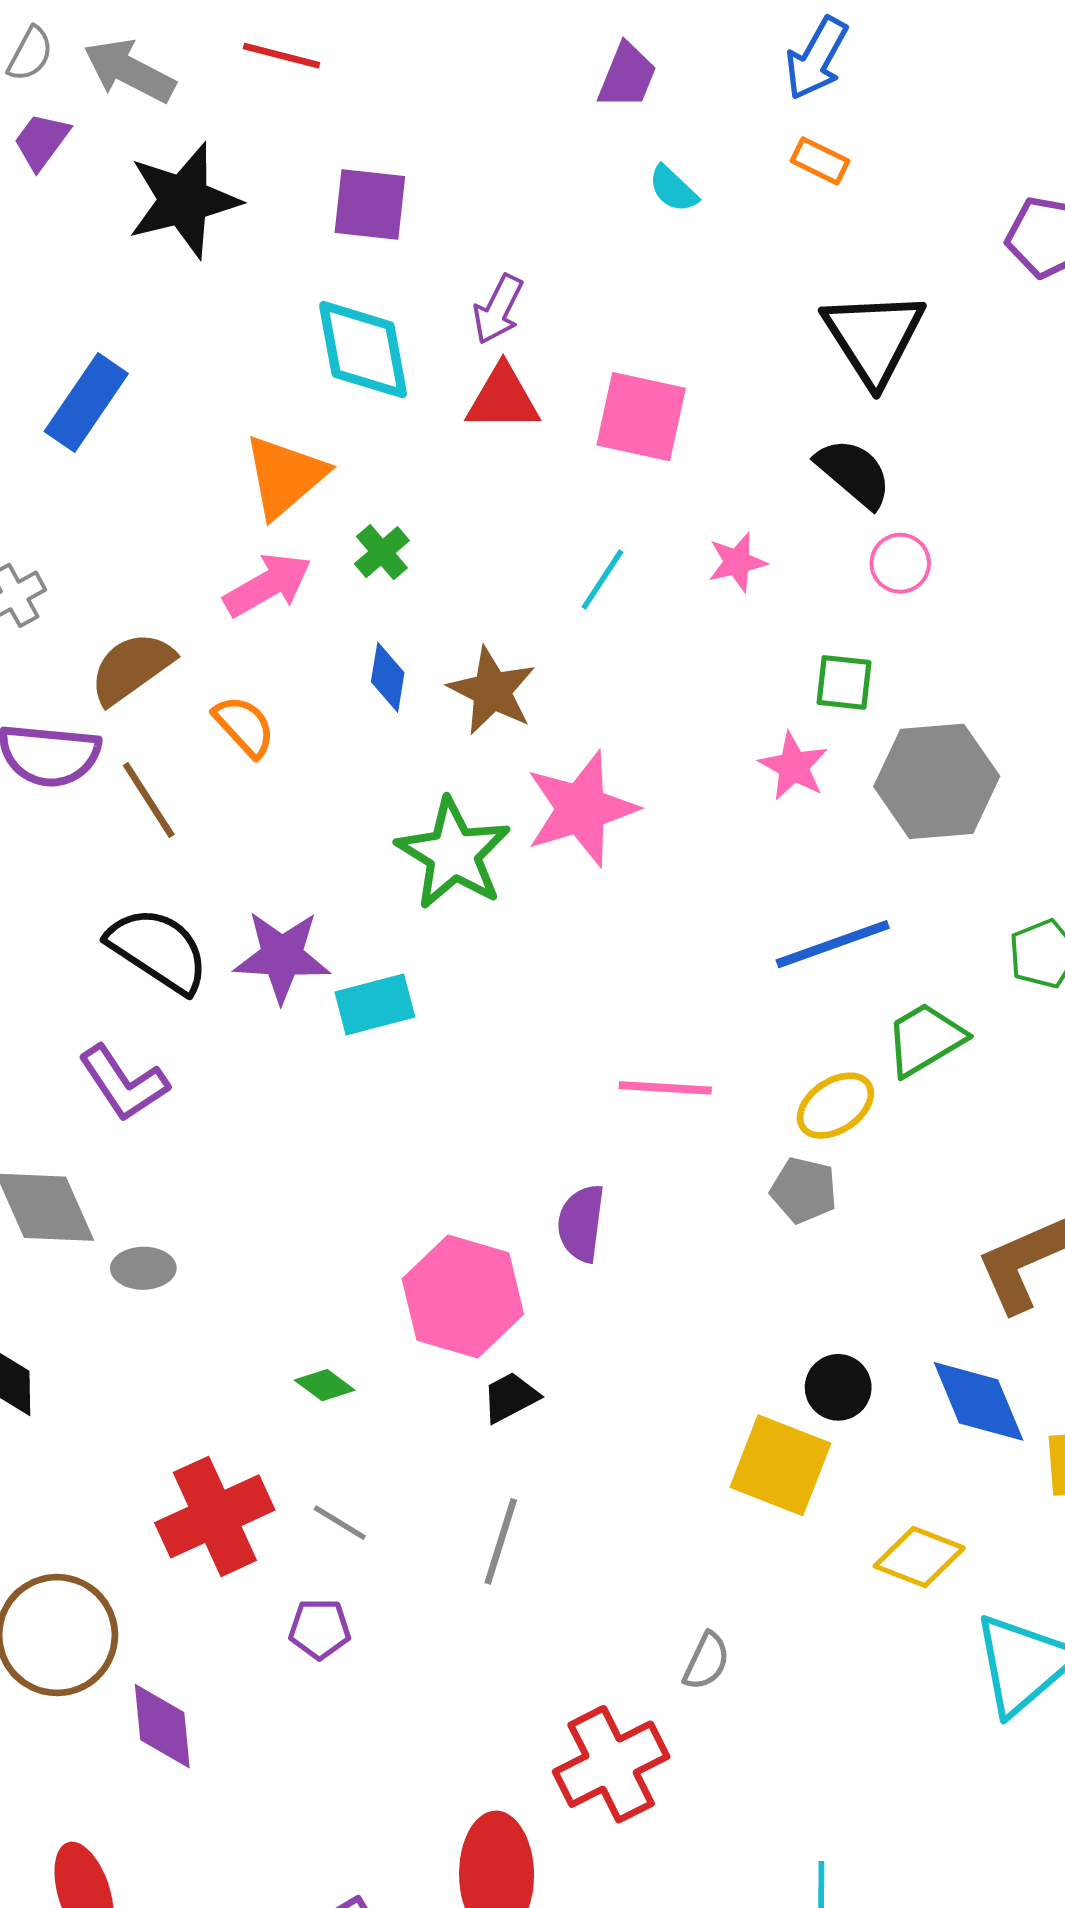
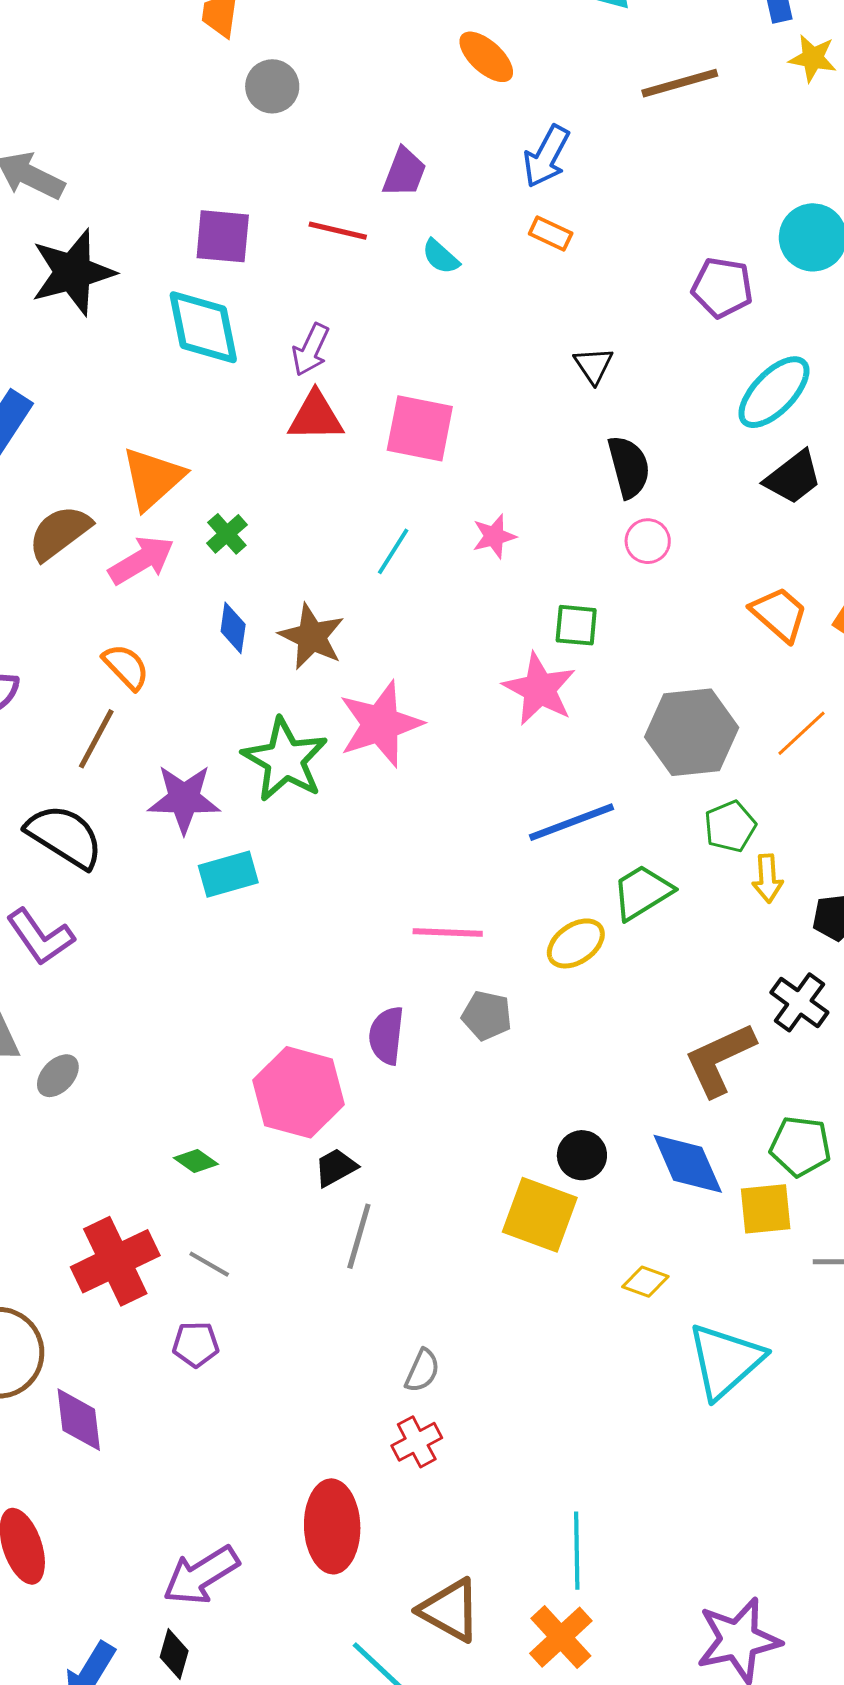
red line: (282, 56) -> (338, 231), moved
purple square: (370, 204) -> (223, 236), moved
black triangle: (874, 337) -> (594, 365), size x0.5
cyan diamond: (363, 350) -> (203, 327), moved
black semicircle: (854, 473) -> (629, 467), moved, turned 36
pink circle: (900, 563) -> (648, 541), moved
brown semicircle: (132, 668) -> (60, 533), moved
pink star: (794, 766) -> (539, 689), size x1.4
gray hexagon: (937, 781) -> (692, 732), moved
brown line: (149, 800) -> (96, 739), moved, turned 62
purple star: (282, 956) -> (184, 799), moved
gray pentagon: (804, 1190) -> (487, 1016), moved
gray ellipse: (143, 1268) -> (58, 1076), turned -45
gray line: (501, 1541) -> (359, 1236), moved
yellow diamond: (919, 1557) -> (645, 1282), size x0.7
gray semicircle: (706, 1661) -> (422, 1371), moved
red cross: (611, 1764) -> (417, 1442), size x0.6

